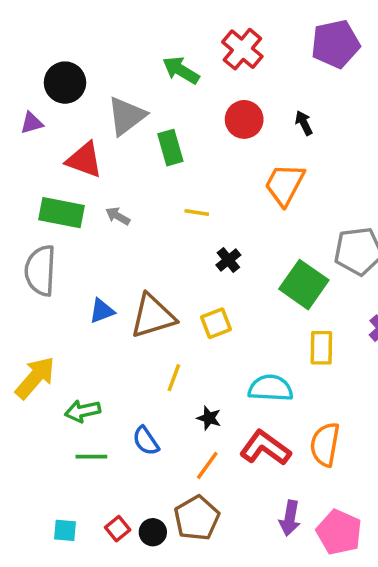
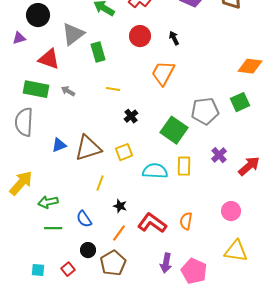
cyan semicircle: (271, 388) -> (155, 171), moved
orange semicircle: (325, 444) -> (186, 221), size x0.7
black circle: (153, 532) -> (88, 250), moved

